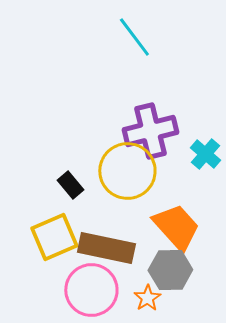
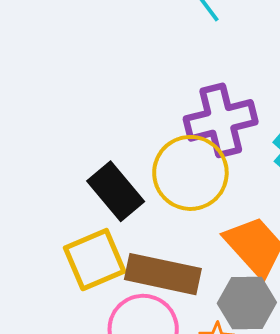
black rectangle: (70, 185) -> (116, 191), size x1.6

